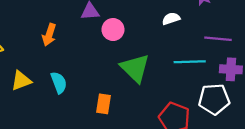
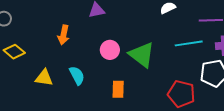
pink circle: (113, 30) -> (110, 50), moved
yellow triangle: (21, 81) -> (44, 78), turned 36

